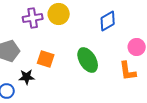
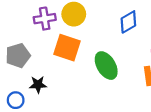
orange square: (46, 59) -> (67, 48), moved, size x1.4

